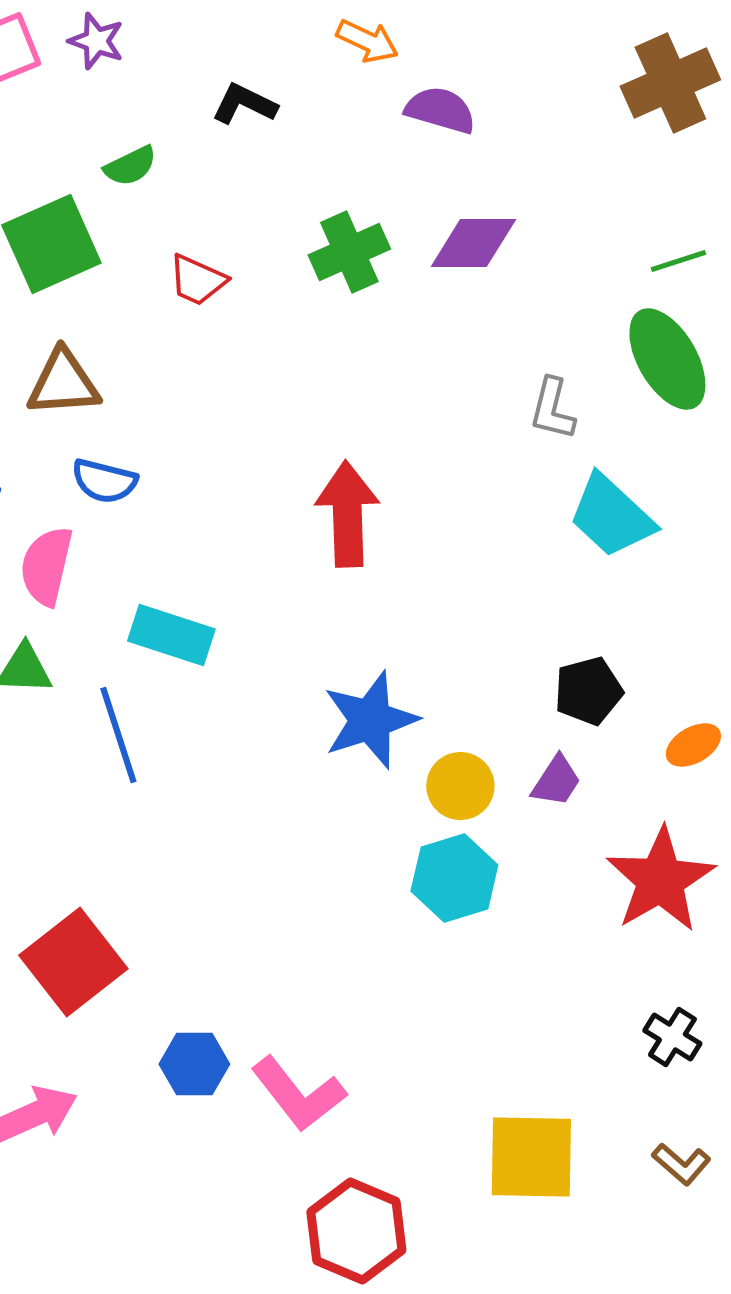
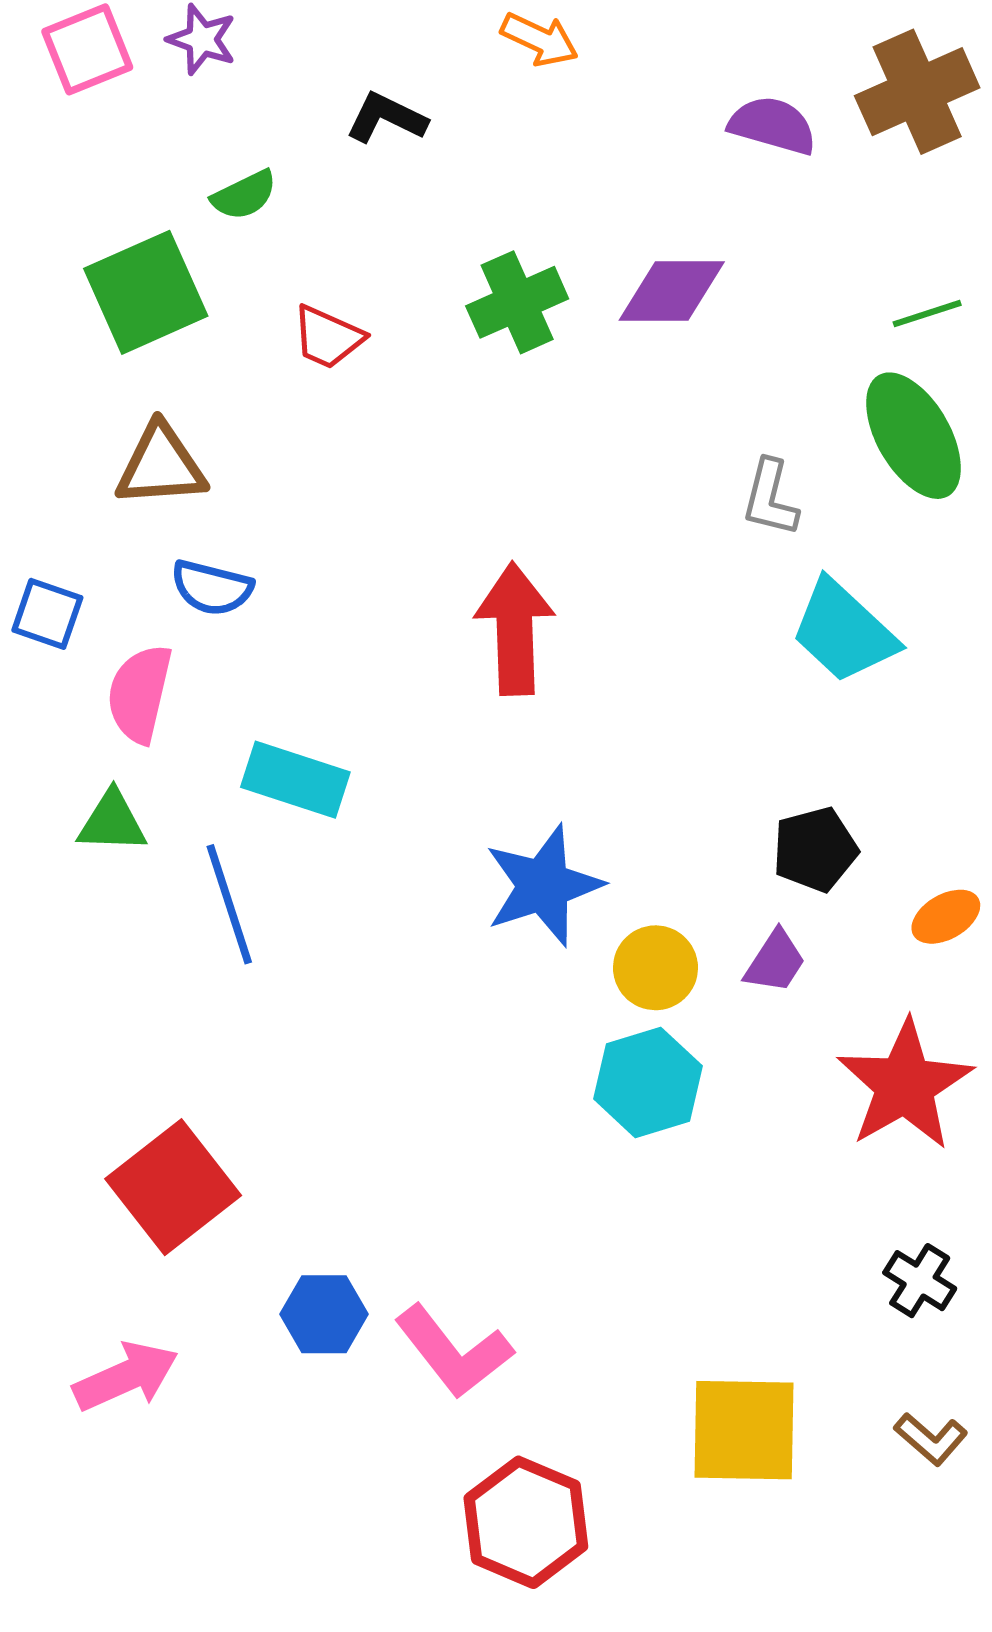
purple semicircle: (440, 110) -> (773, 125), moved

